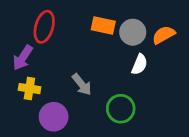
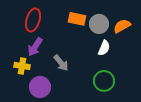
purple arrow: (23, 58) -> (35, 47), moved
green circle: (121, 109) -> (104, 81), moved

